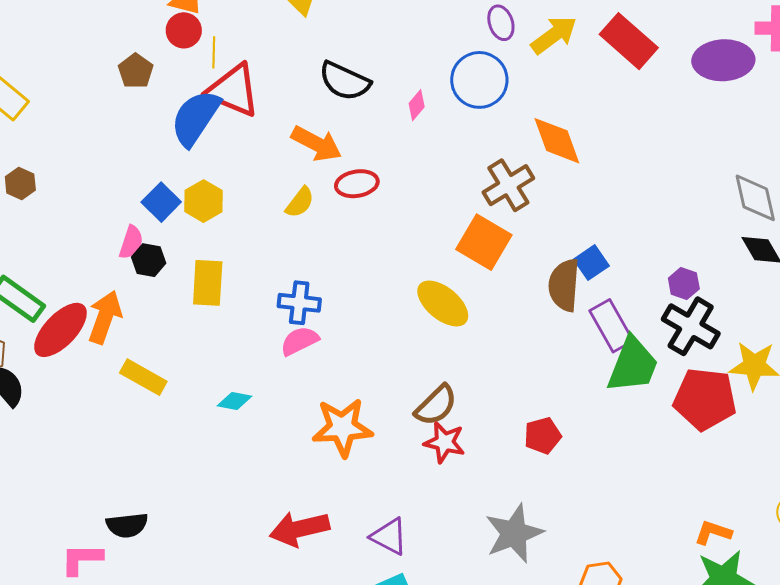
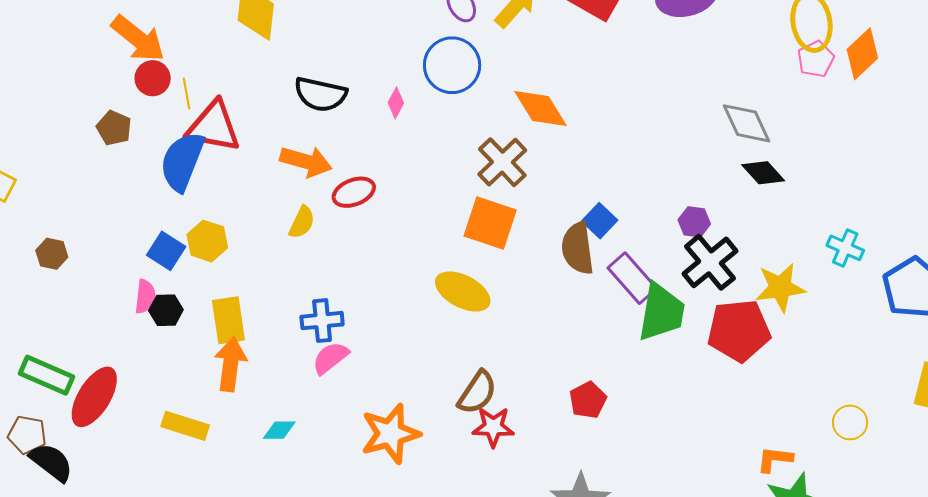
brown hexagon: (20, 183) -> (52, 254), moved
orange arrow: (105, 317) -> (230, 364), moved
black cross: (691, 326) -> (710, 262), turned 32

